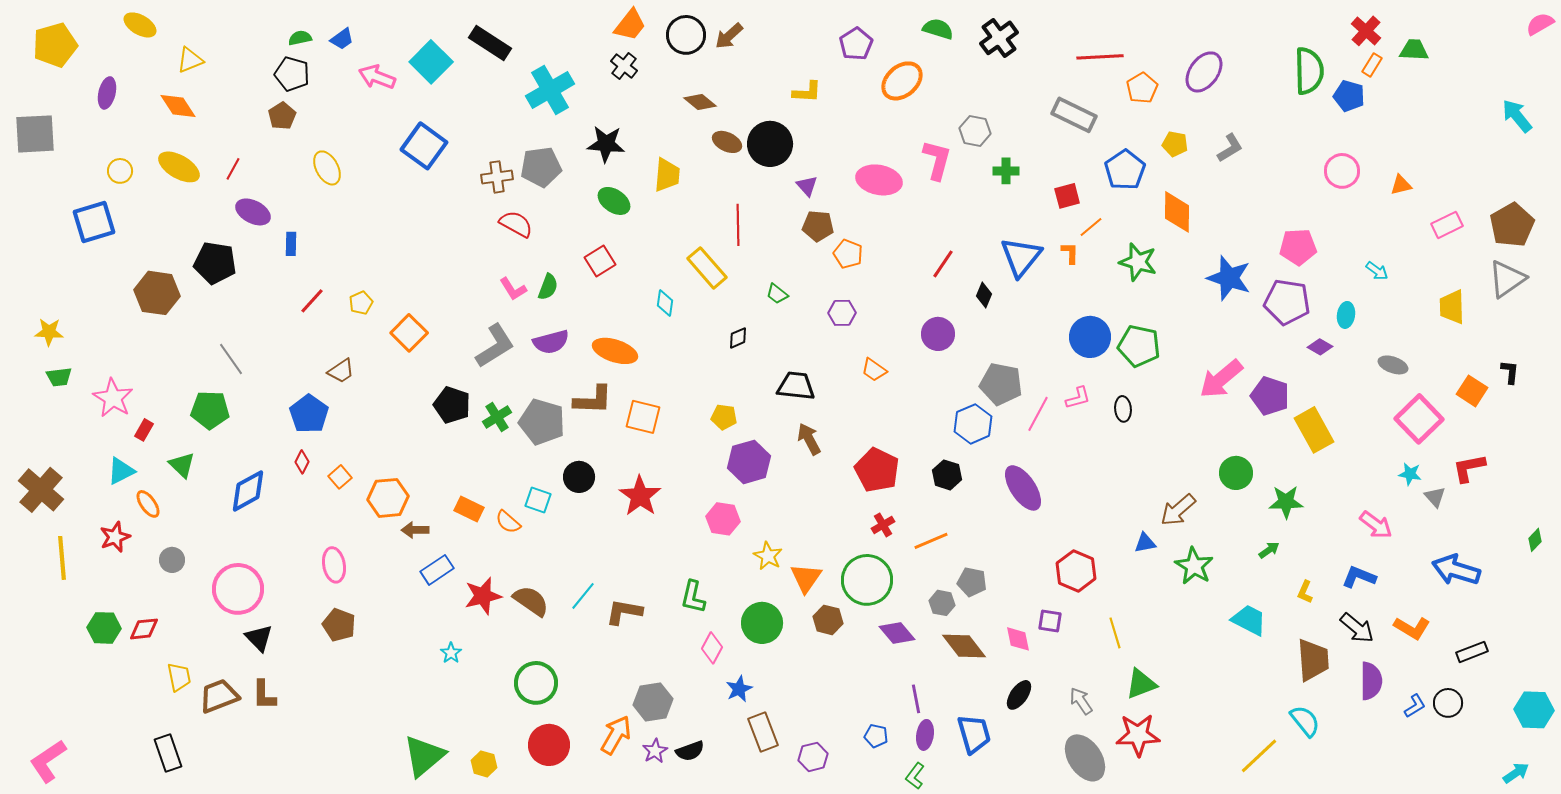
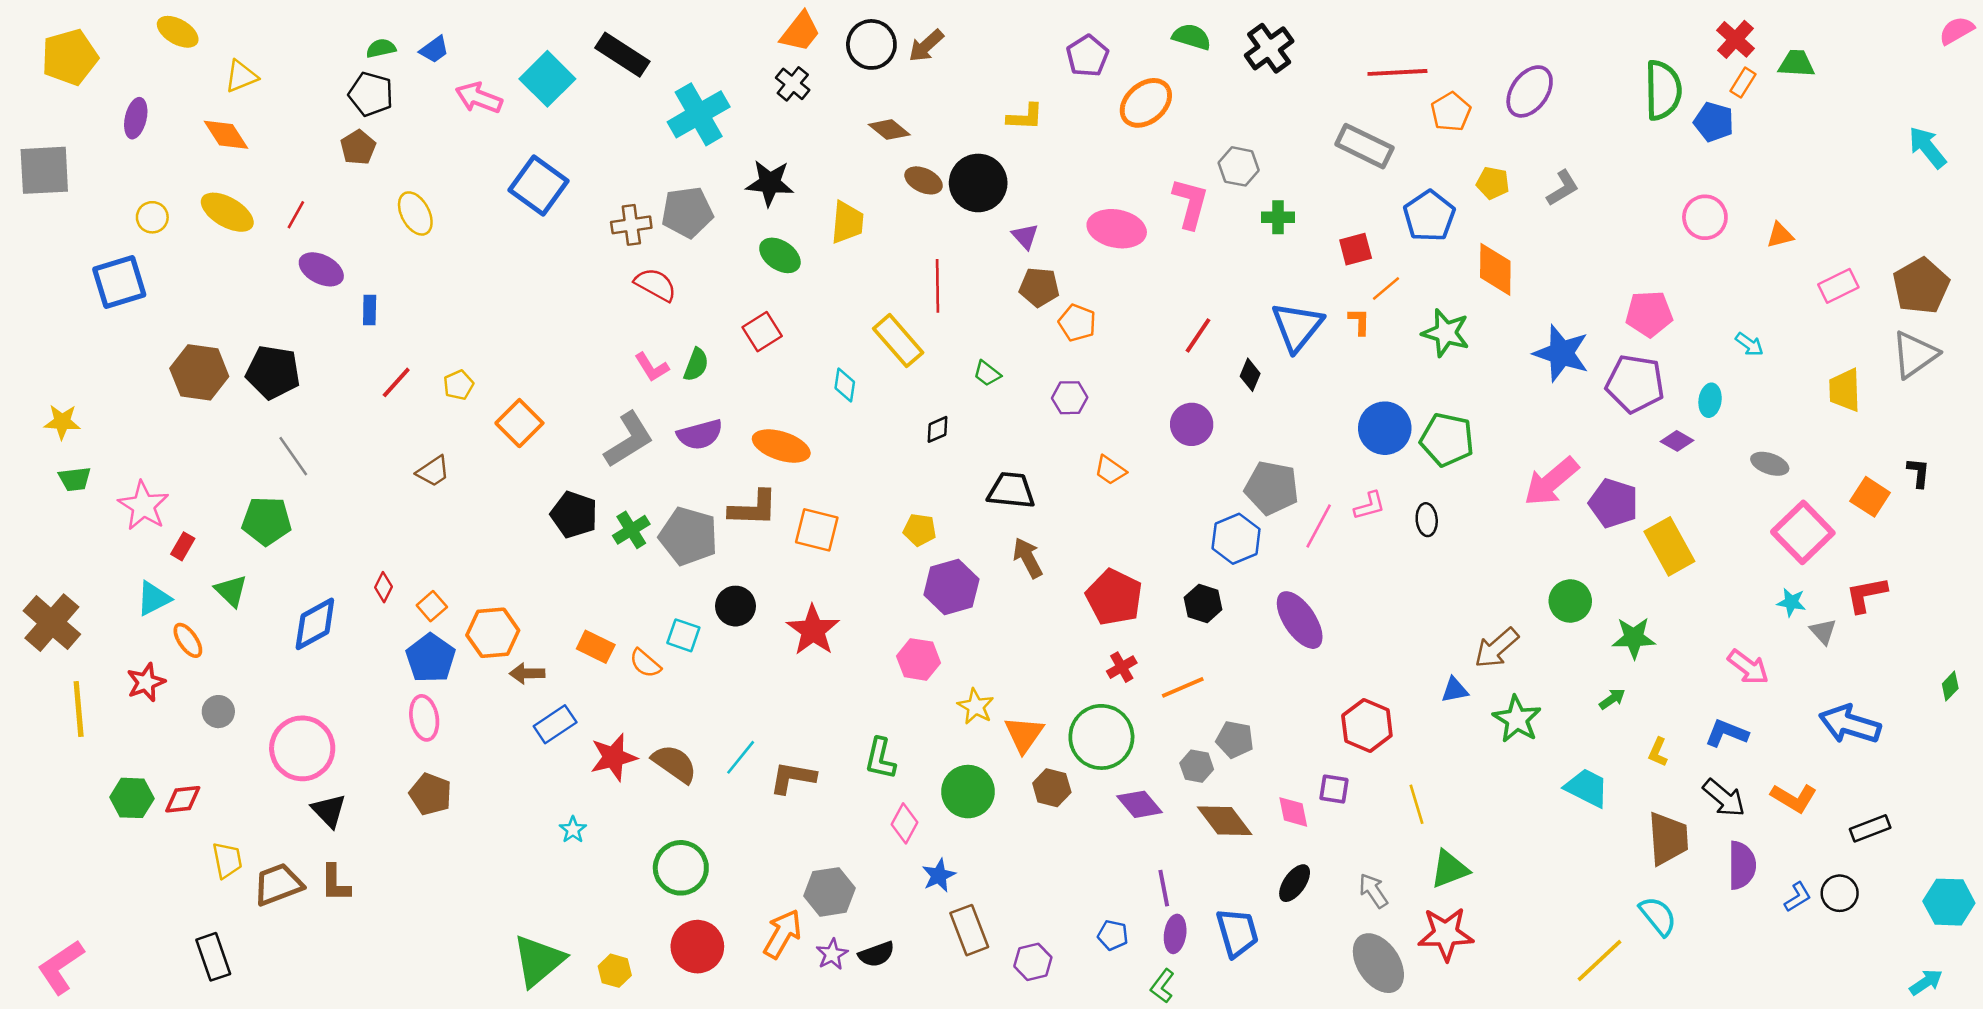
black pentagon: (215, 263) -> (273, 372), moved
blue pentagon: (309, 414) -> (431, 658), moved

